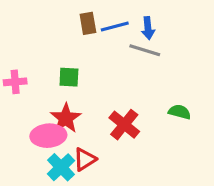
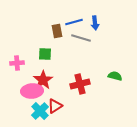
brown rectangle: (88, 23) -> (57, 31), moved
gray line: (145, 50) -> (81, 38), moved
pink cross: (15, 82) -> (17, 63), moved
red cross: (124, 125) -> (80, 84), turned 36

